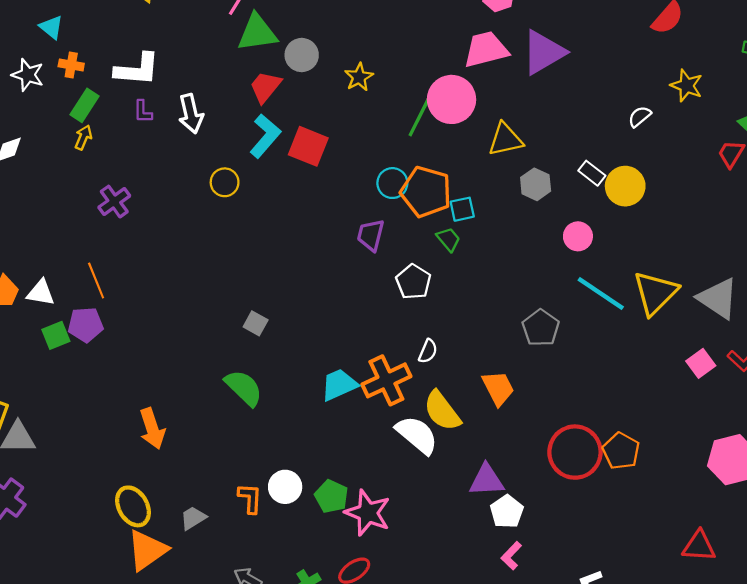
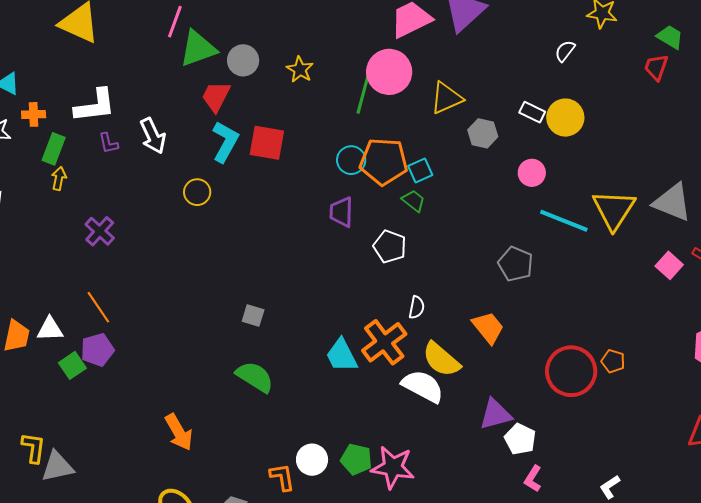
cyan trapezoid: (339, 385) -> (342, 355), turned -81
orange pentagon: (621, 451) -> (613, 361), size x0.7

